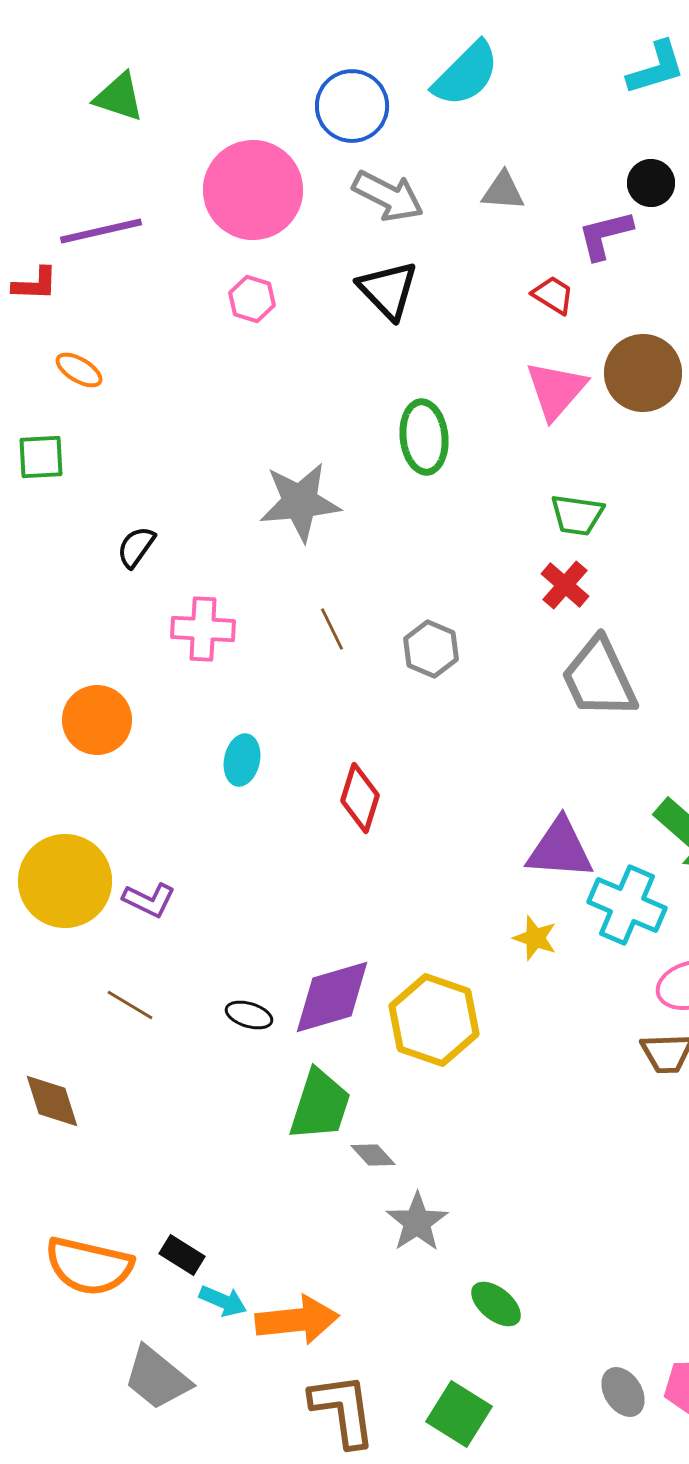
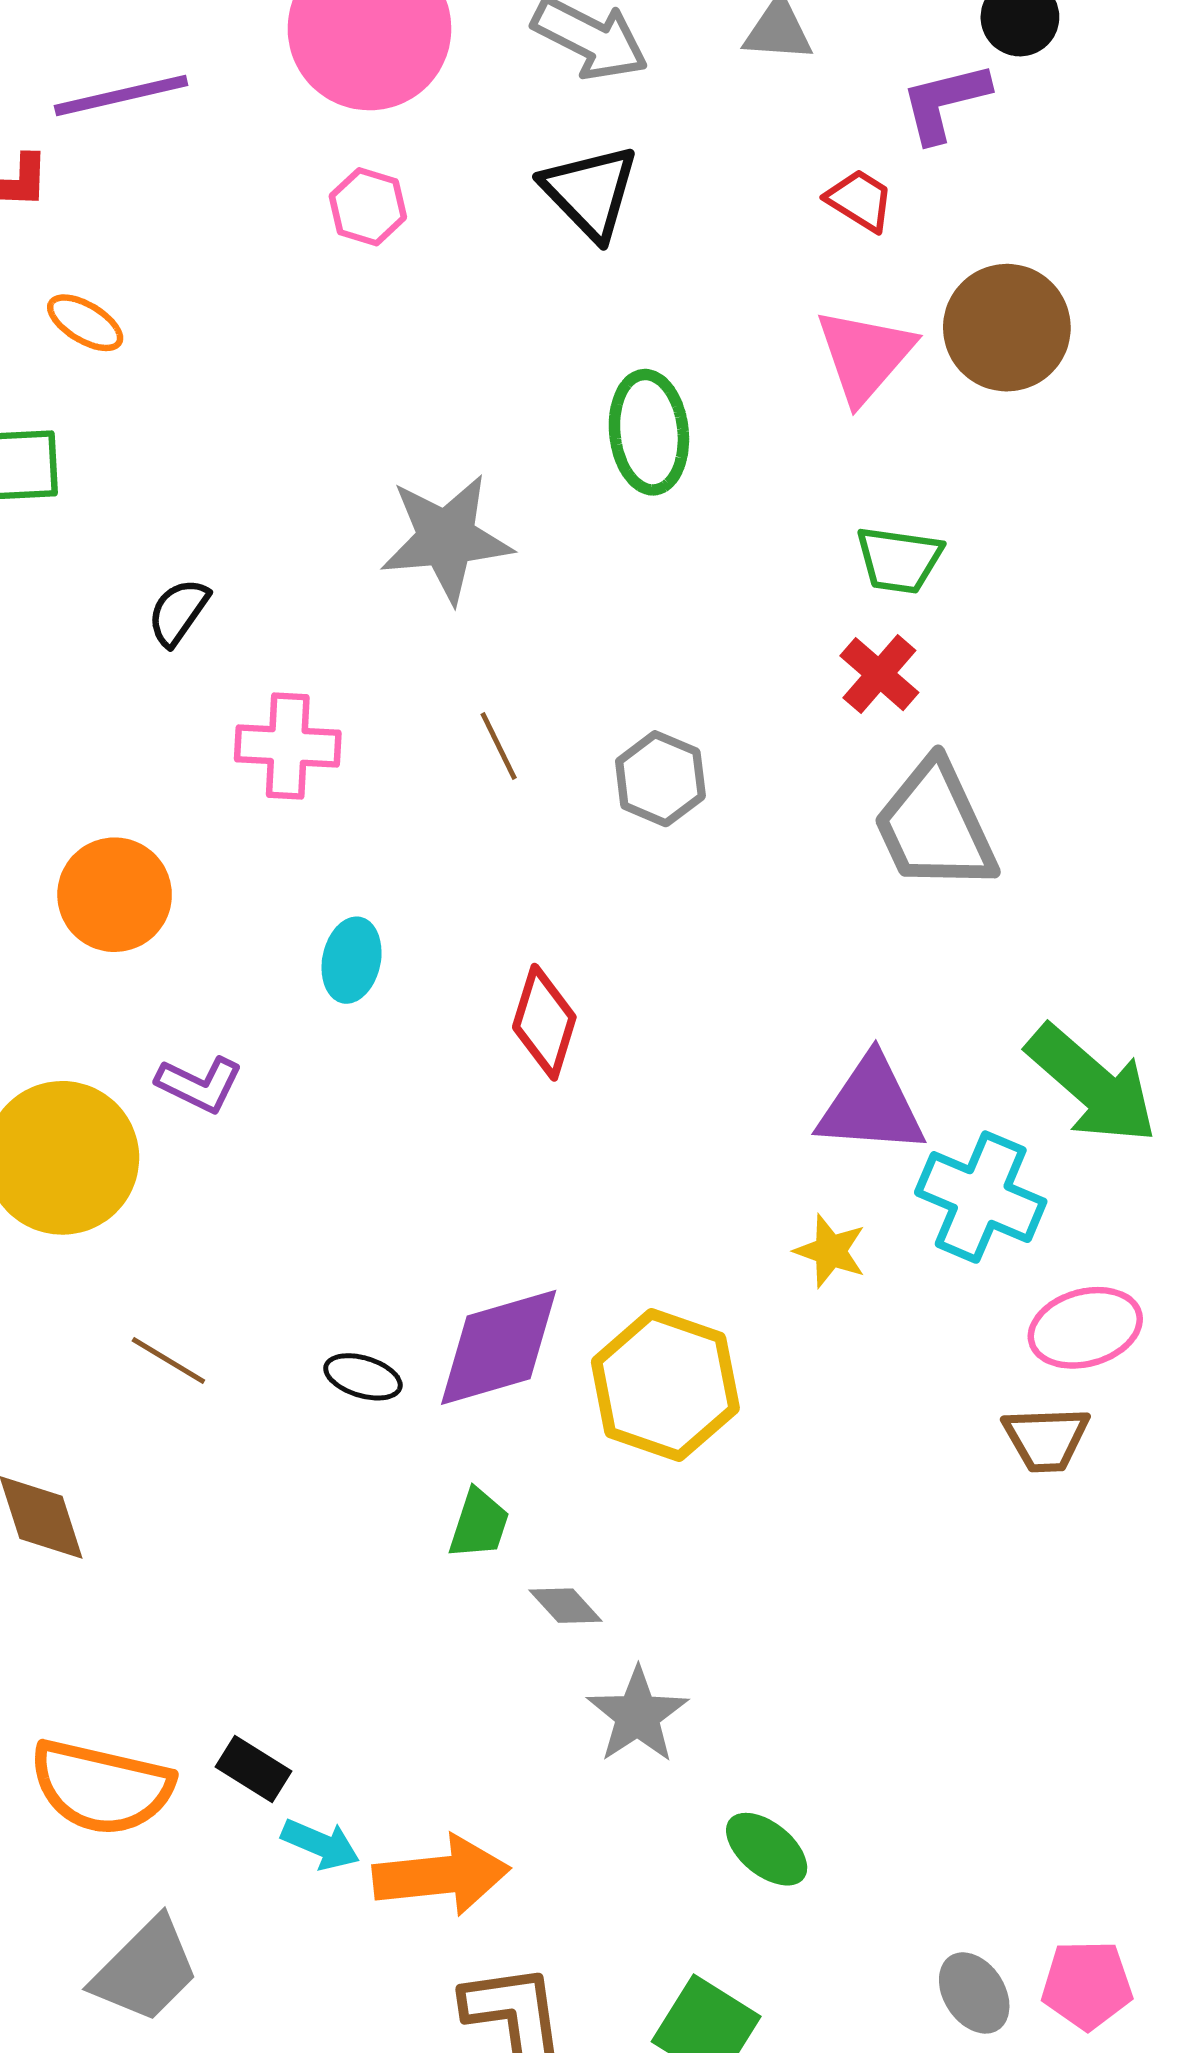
purple L-shape: (149, 900) -> (200, 1084), moved
green trapezoid: (320, 1105) -> (479, 1524), size x0.6
gray trapezoid: (157, 1378) -> (146, 1970), moved, turned -84

